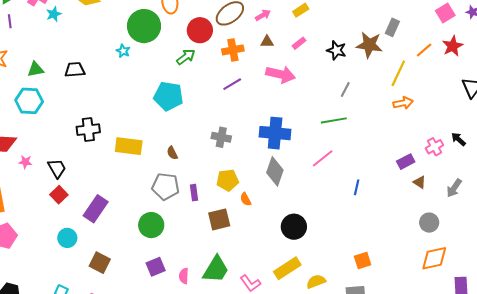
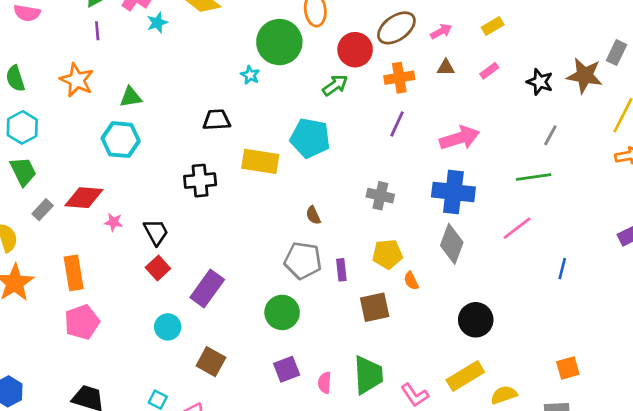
black trapezoid: (75, 70) -> (217, 120), moved
pink arrow: (281, 74) -> (459, 138), moved, turned -32
purple line: (232, 84) -> (397, 124), turned -36
yellow rectangle: (129, 146) -> (260, 161), moved
green trapezoid: (216, 269) -> (368, 375), turned -36

